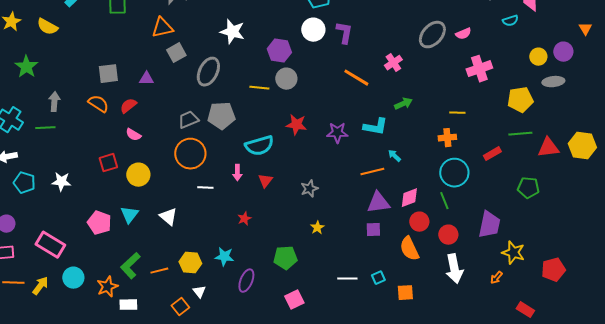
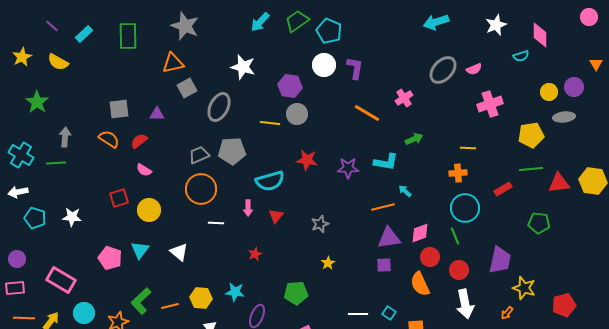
cyan square: (378, 278) -> (389, 313), turned -32

